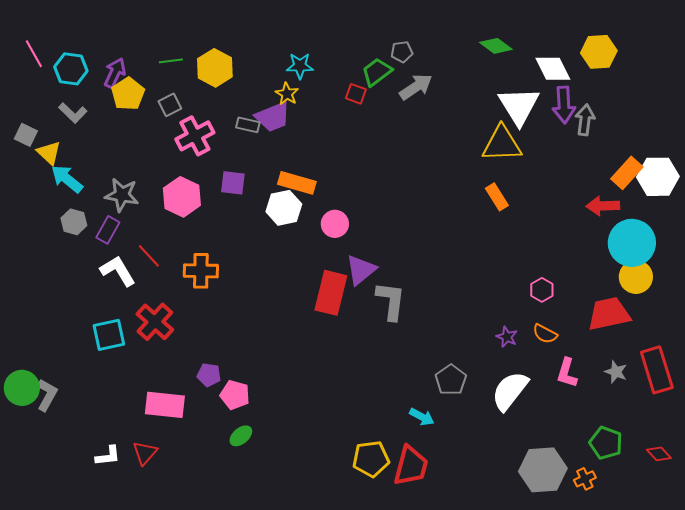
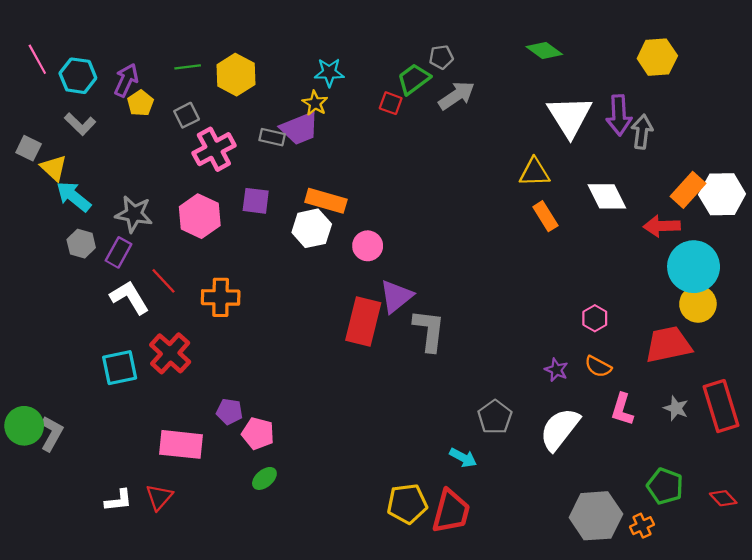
white diamond: (553, 69) -> (607, 196), moved
yellow pentagon: (128, 94) -> (140, 103), size x0.7
yellow triangle: (502, 144) -> (534, 172), moved, size x0.7

